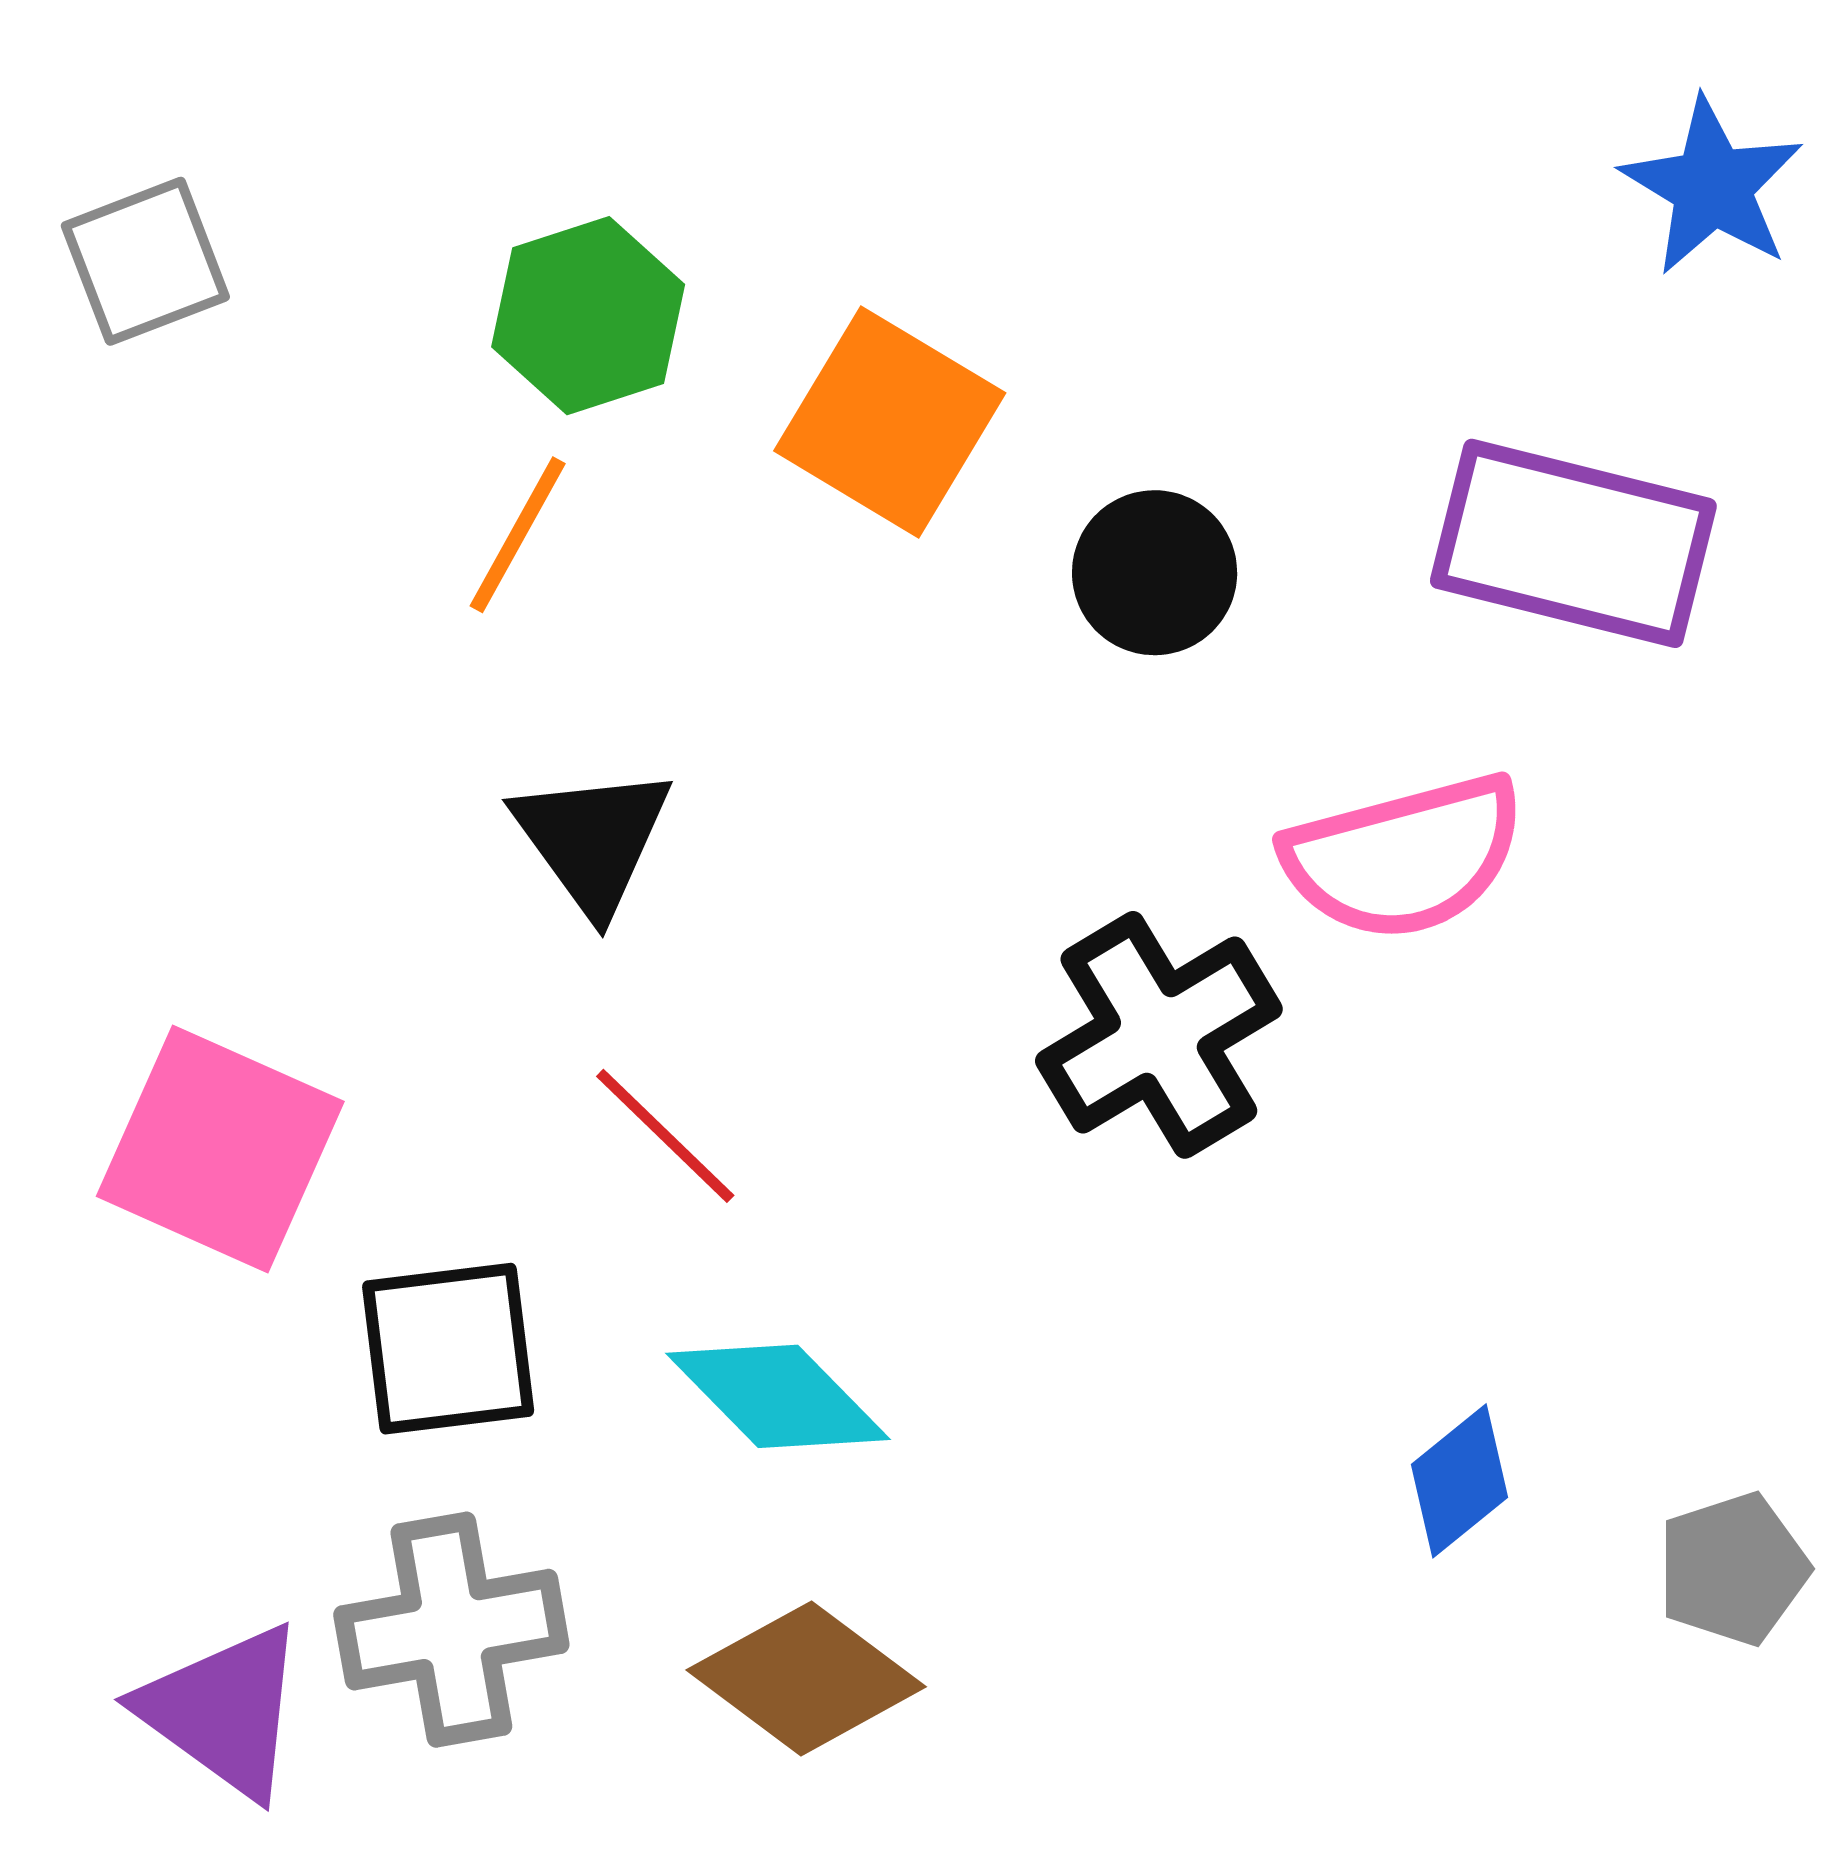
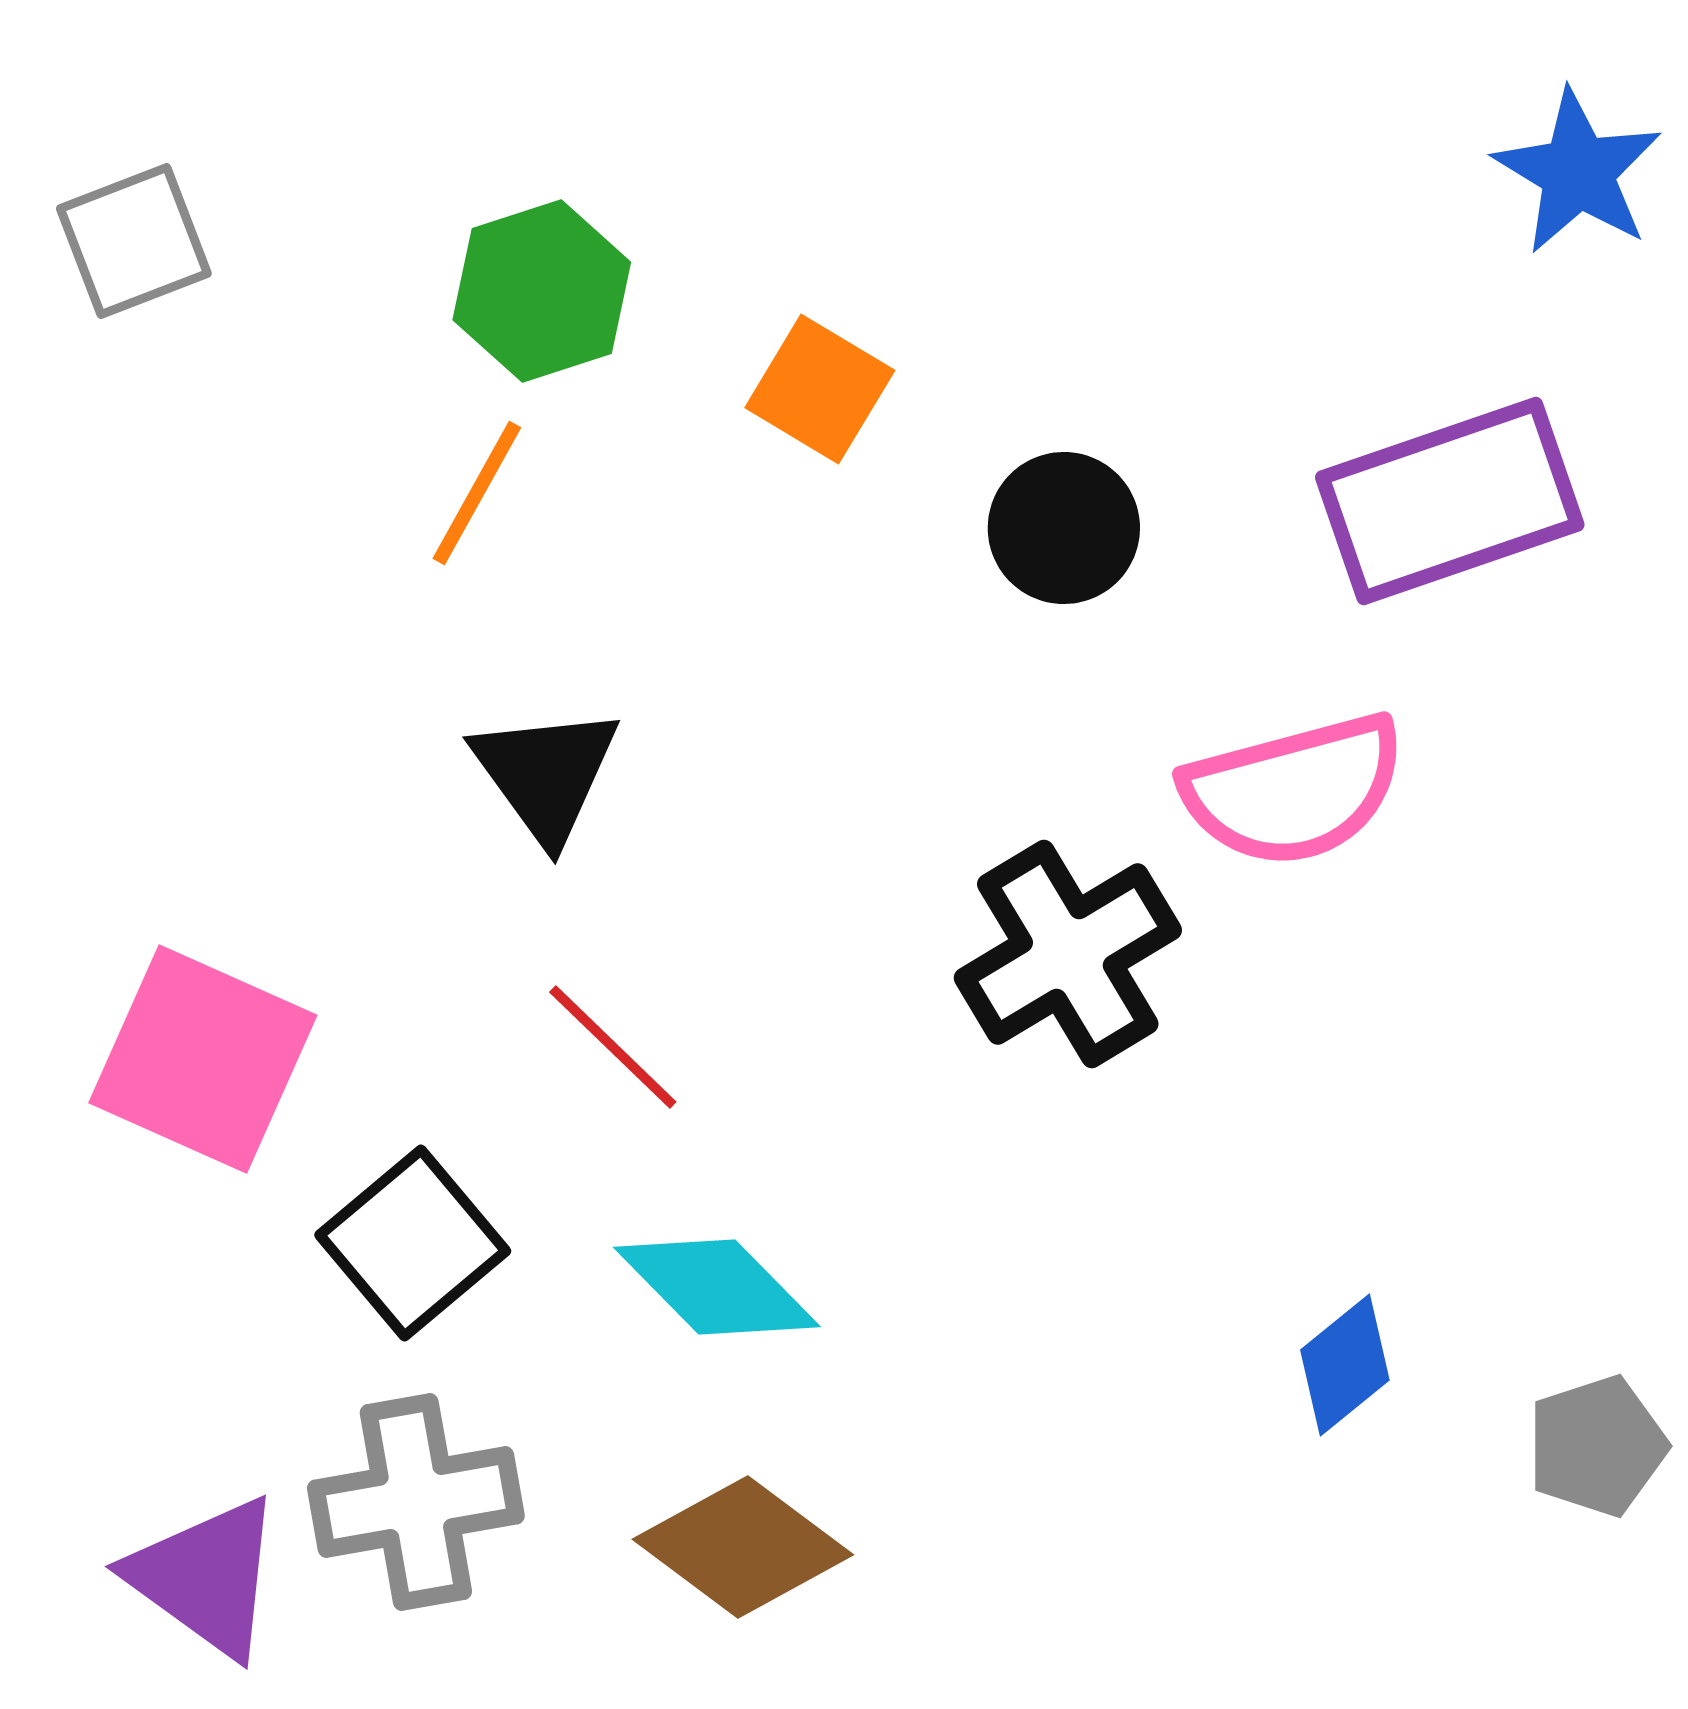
orange square: (890, 422) -> (820, 389), size x0.7
purple rectangle: (1573, 543) -> (1450, 501), turned -33
black square: (448, 1349) -> (413, 1243), turned -33

